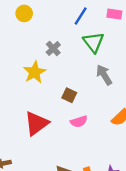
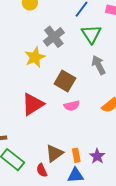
gray cross: (53, 48) -> (54, 37), size x1.5
brown square: (69, 95) -> (65, 81), size x1.5

